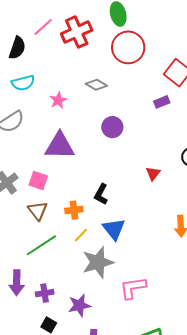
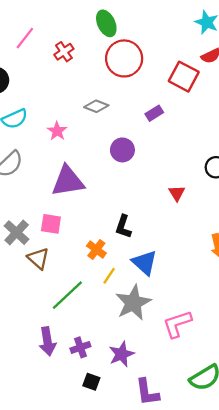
pink line: (43, 27) -> (25, 38), moved
red cross: (77, 32) -> (64, 52), size x0.6
purple rectangle: (162, 102) -> (154, 113), moved
orange cross: (74, 210) -> (96, 250), turned -36
brown triangle: (38, 211) -> (38, 258), moved

